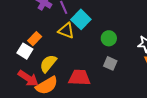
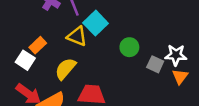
gray square: (110, 63) -> (155, 64), moved
yellow semicircle: (48, 64) -> (65, 69), moved

